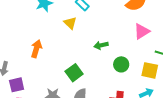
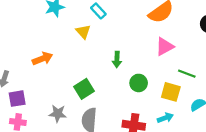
green arrow: (101, 45) -> (117, 59), turned -80
orange arrow: (36, 49) -> (43, 59), turned 48

